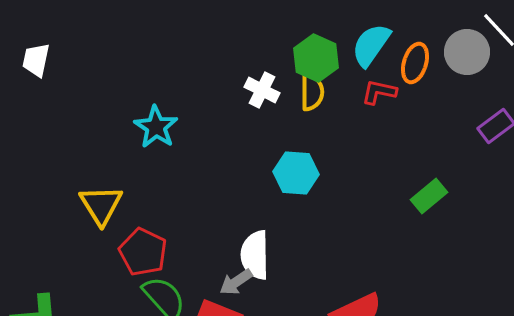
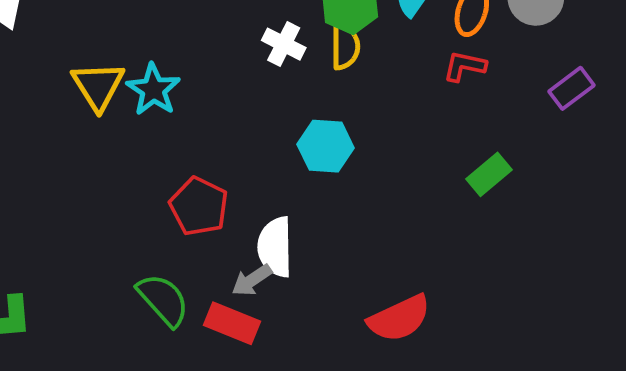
red L-shape: (379, 92) -> (464, 66), moved
yellow triangle: (101, 205) -> (98, 86), moved
red pentagon: (143, 252) -> (199, 206), moved

